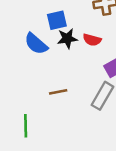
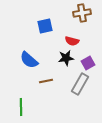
black star: (67, 39) -> (66, 58), moved
blue semicircle: (36, 44) -> (29, 60), moved

